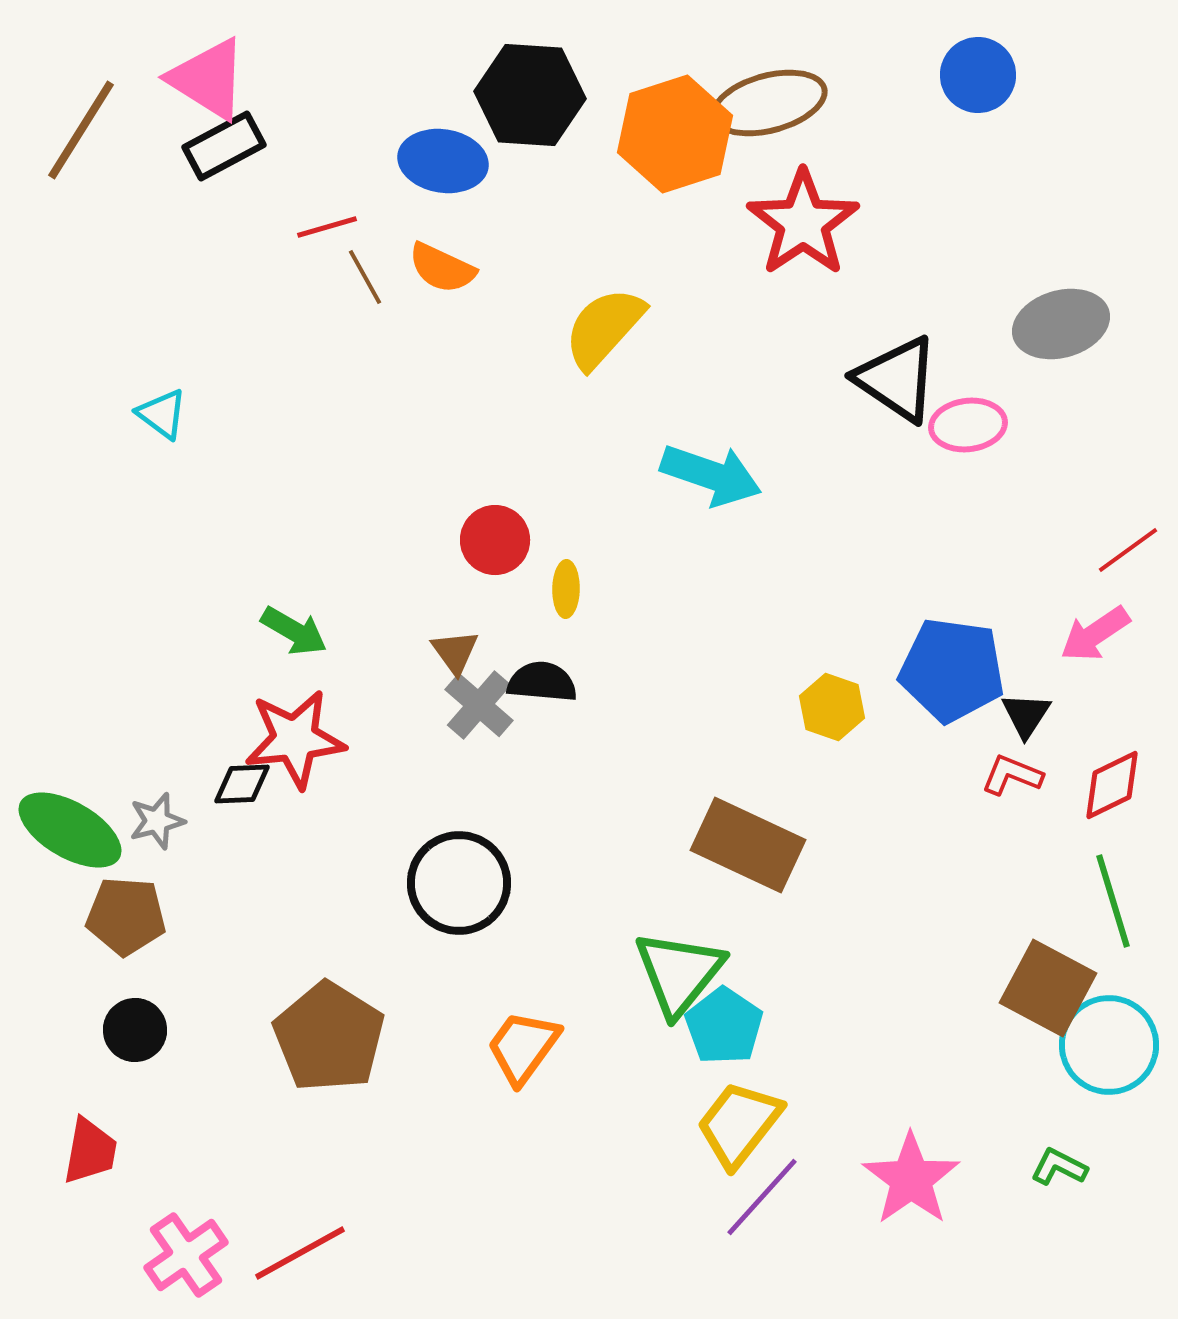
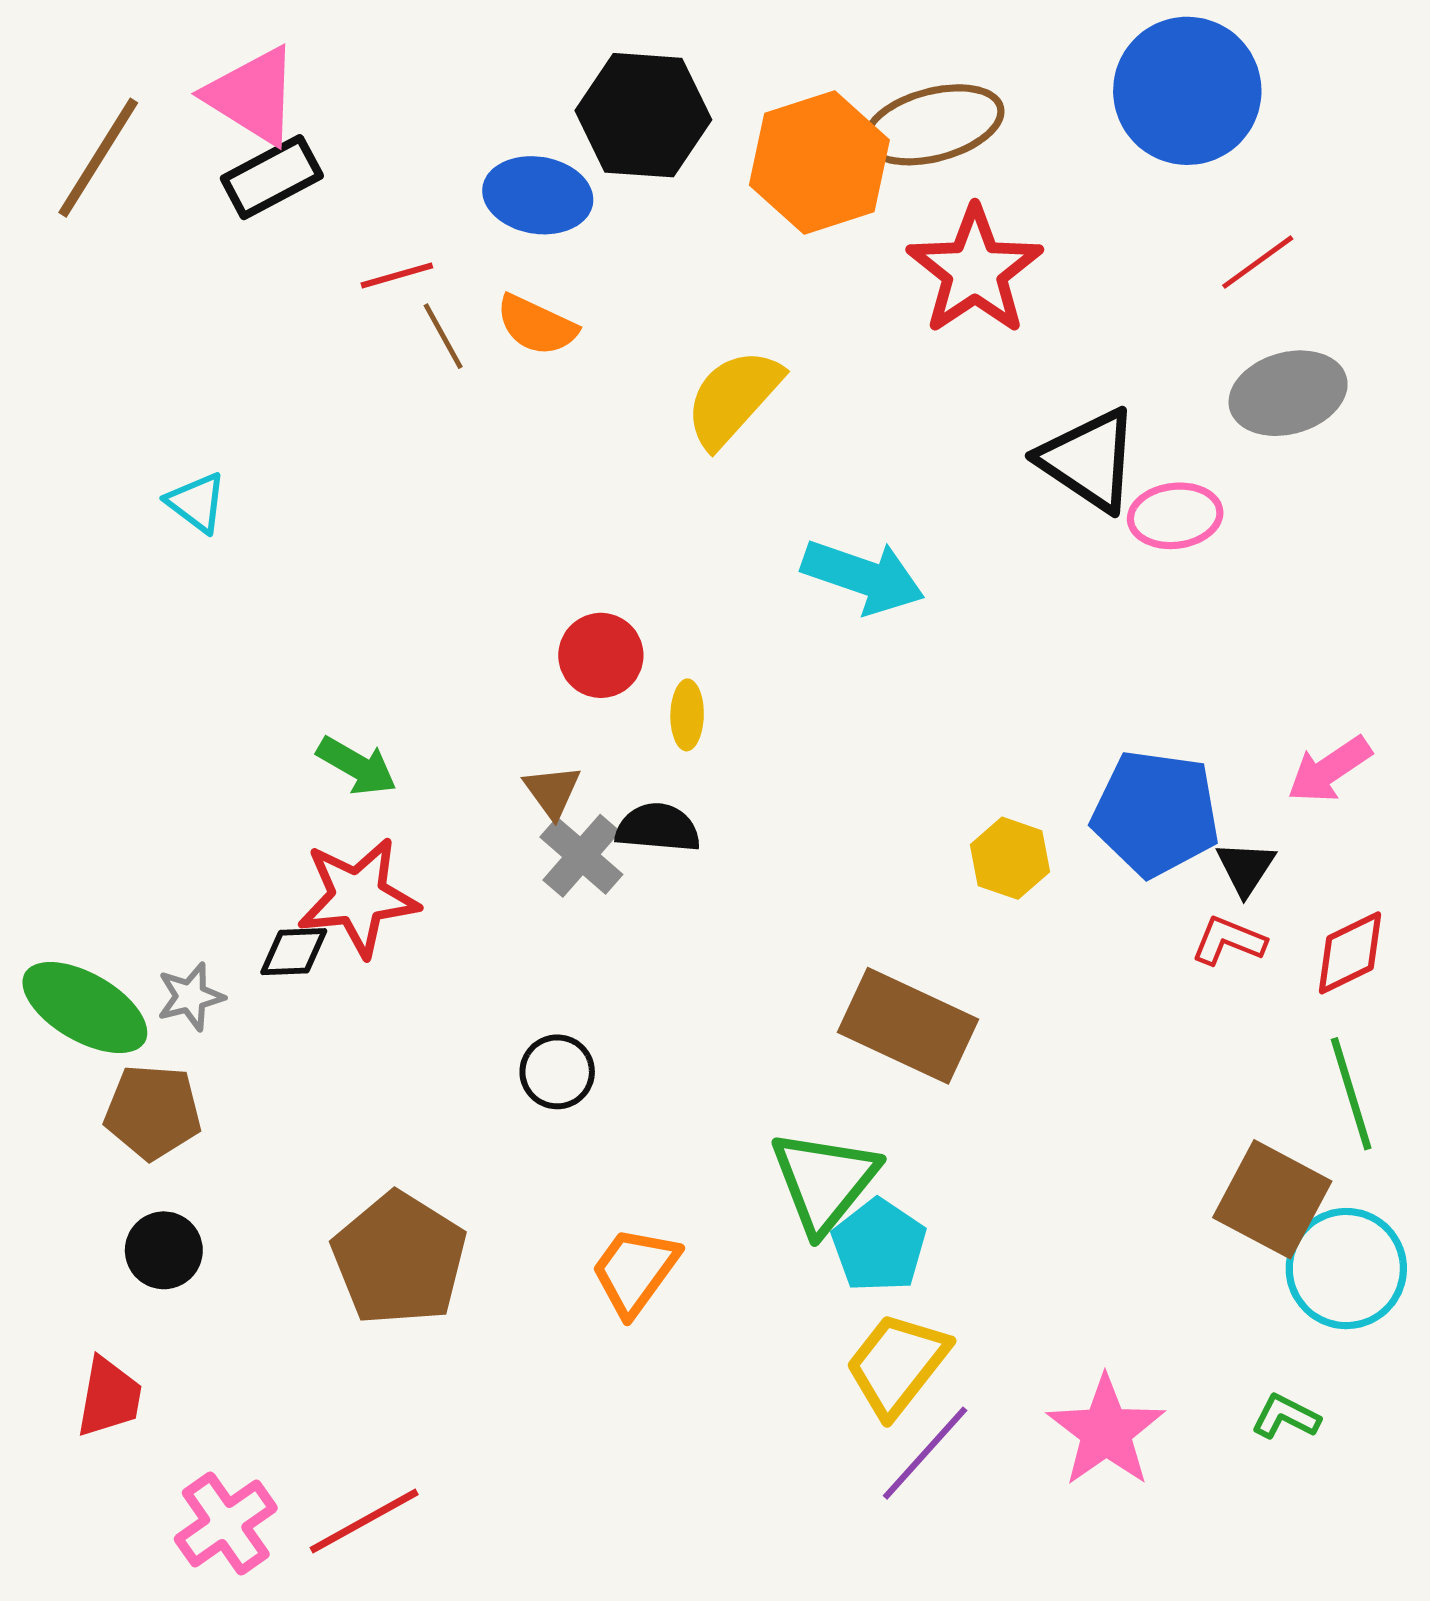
blue circle: (978, 75) -> (1187, 91), size x1.6
red line: (1128, 550) -> (1258, 262), moved
black circle: (459, 883) -> (557, 1072), size x0.6

